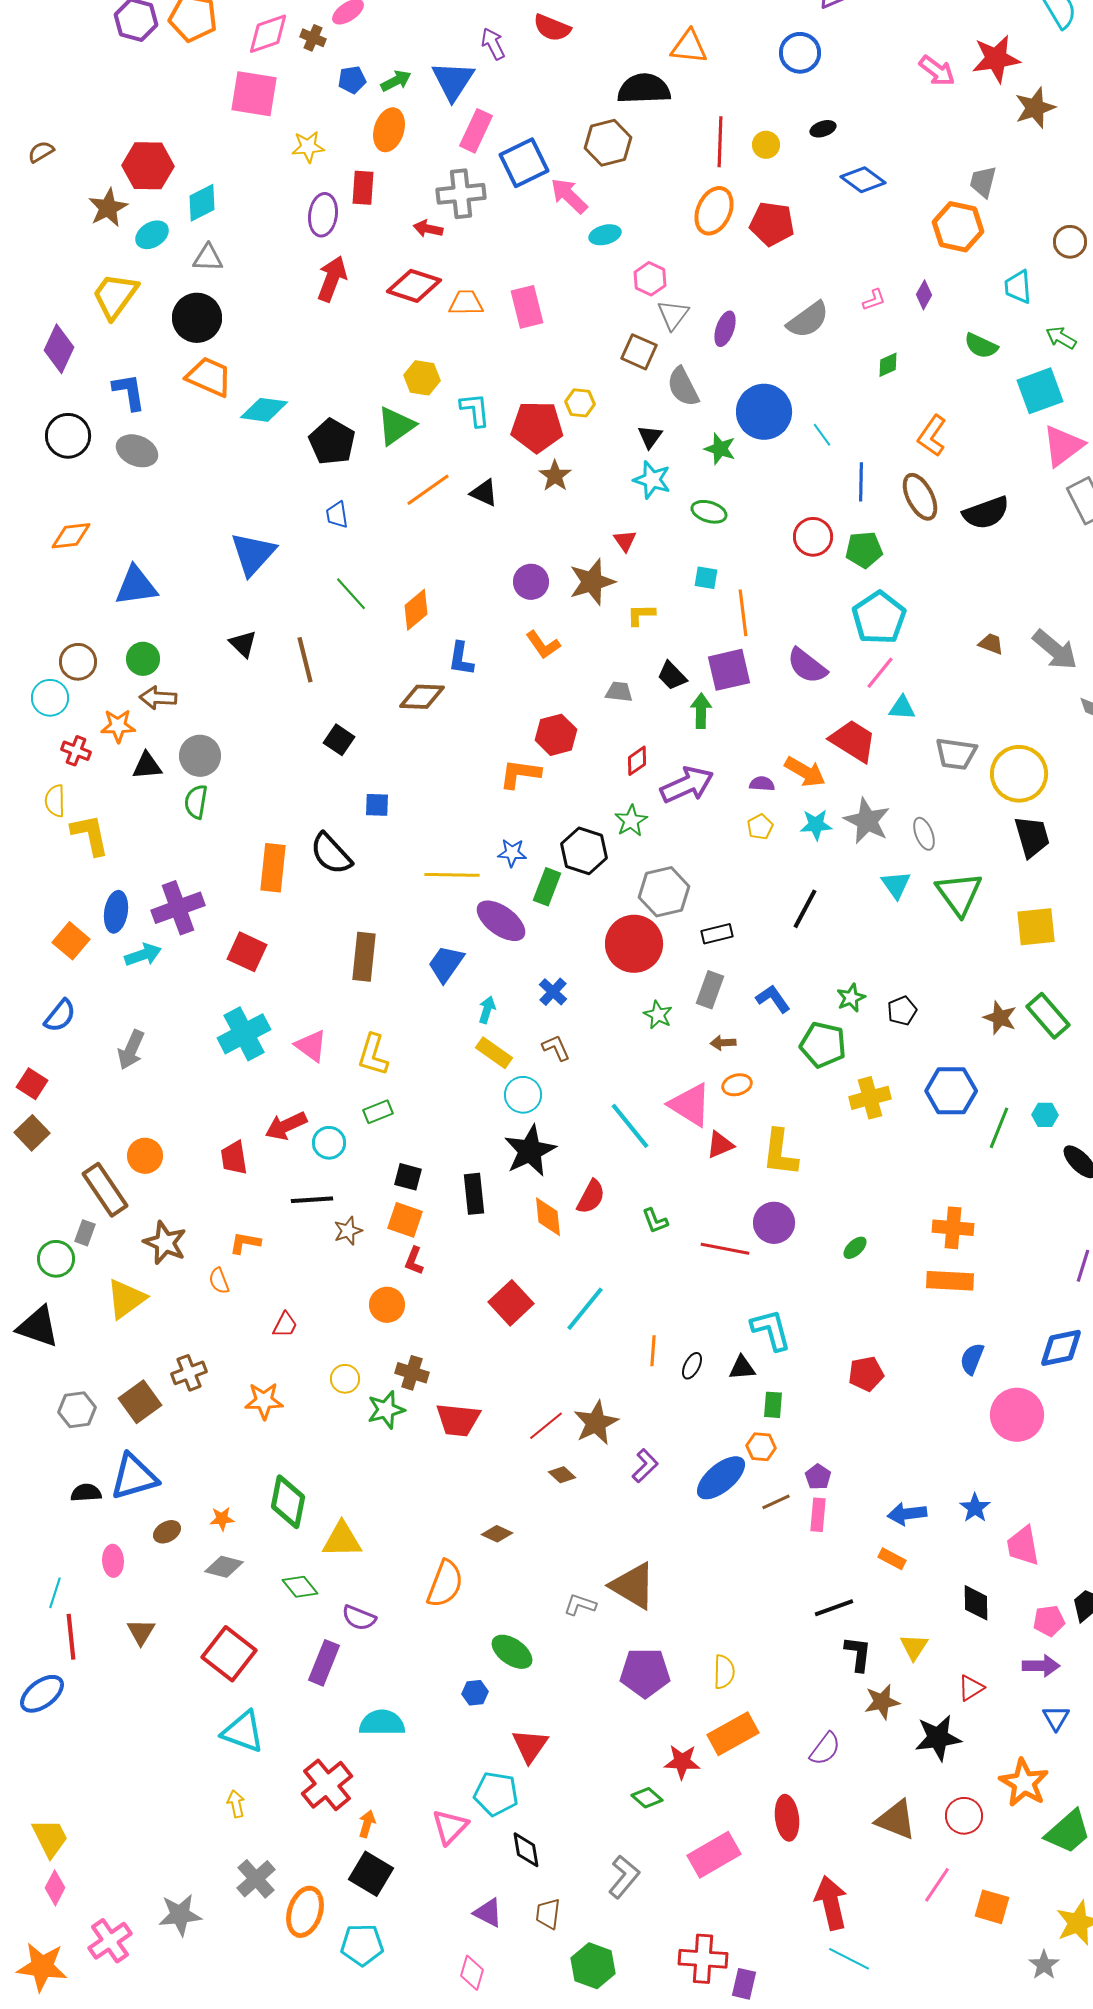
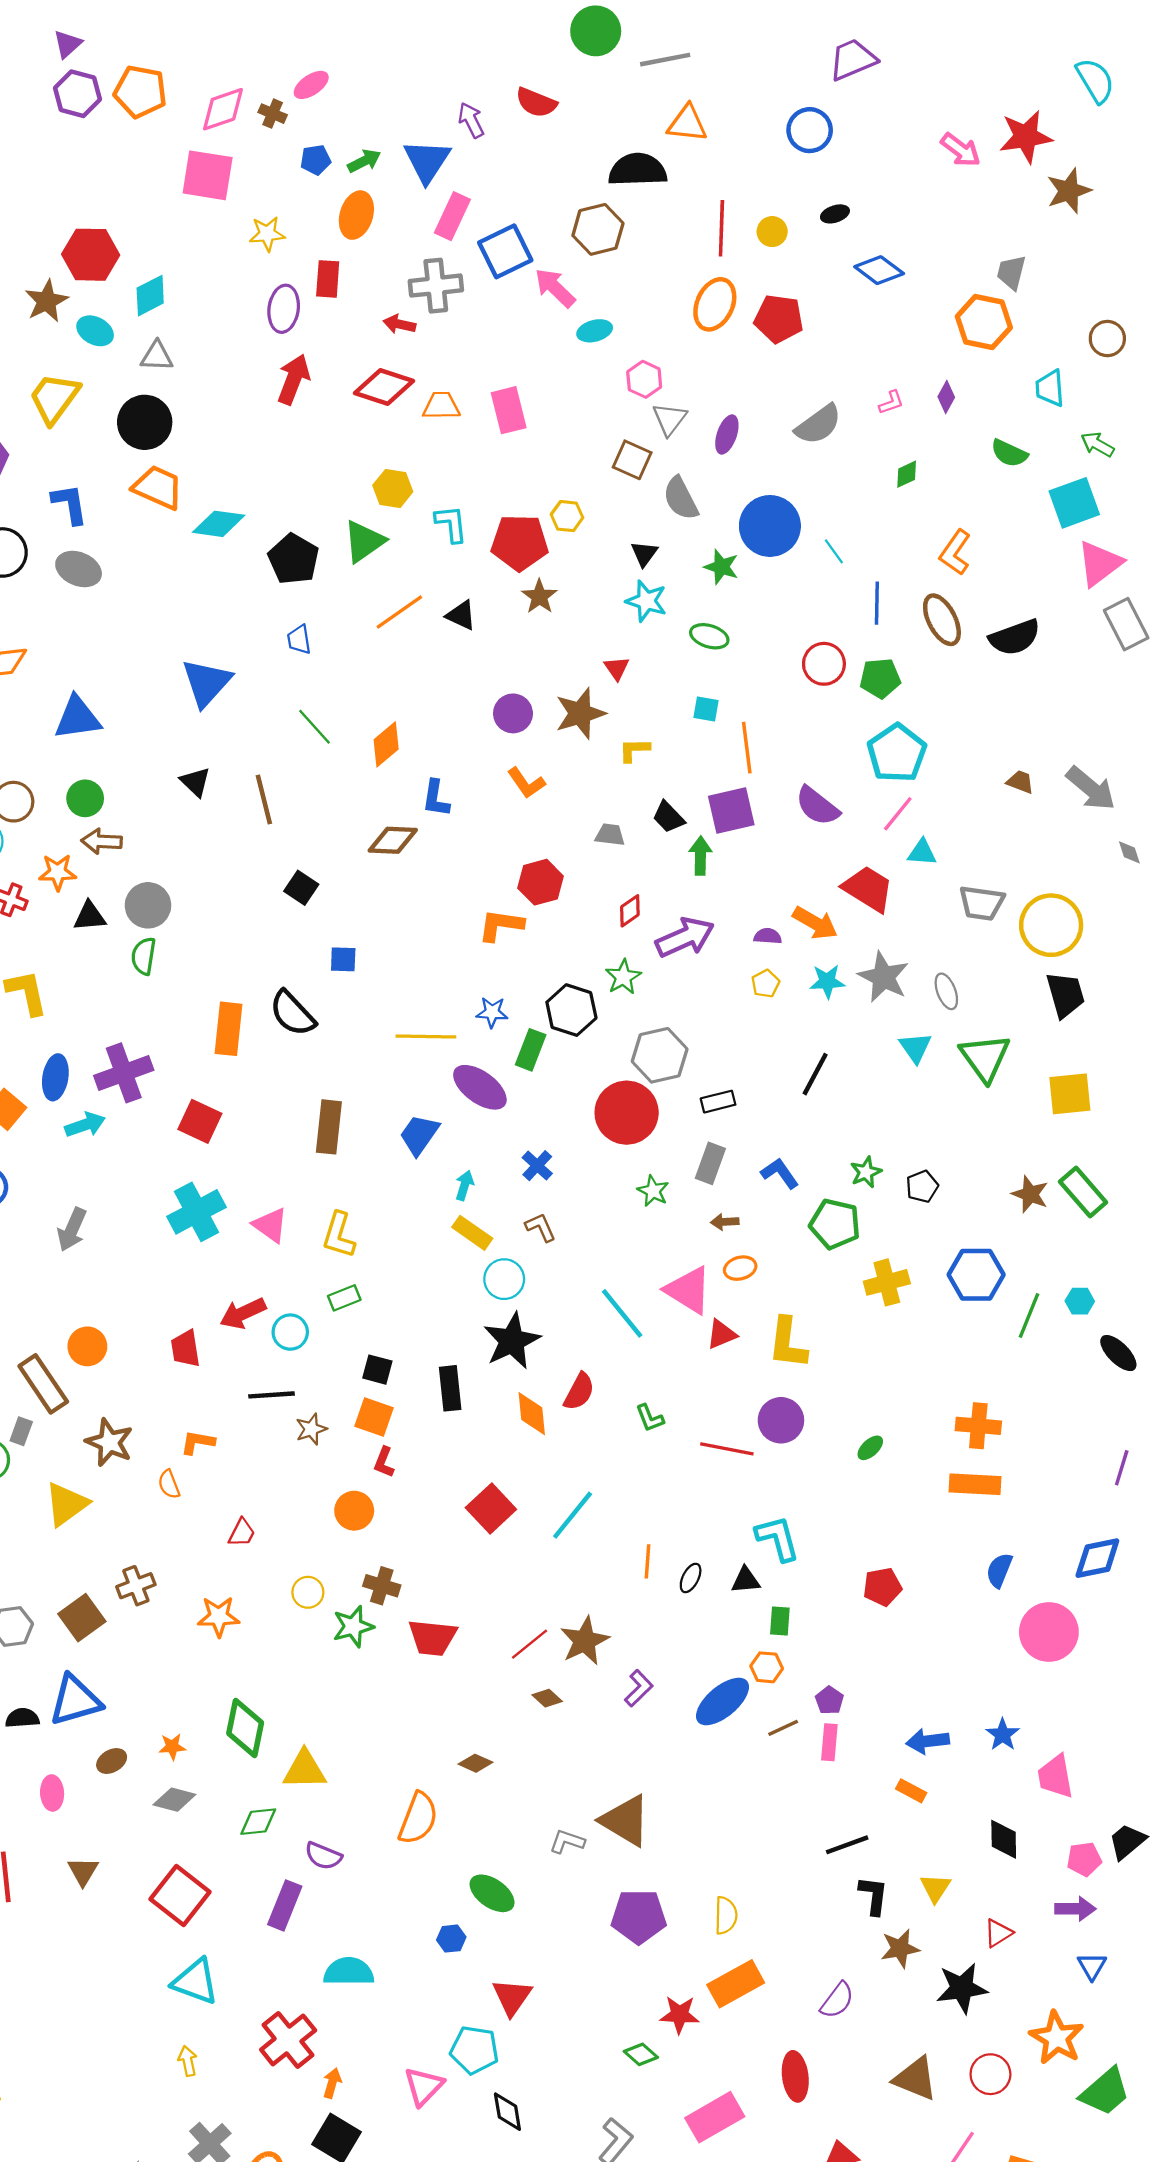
cyan ellipse: (152, 235) -> (95, 331), turned 60
green diamond: (300, 1587) -> (258, 1822), turned -57

